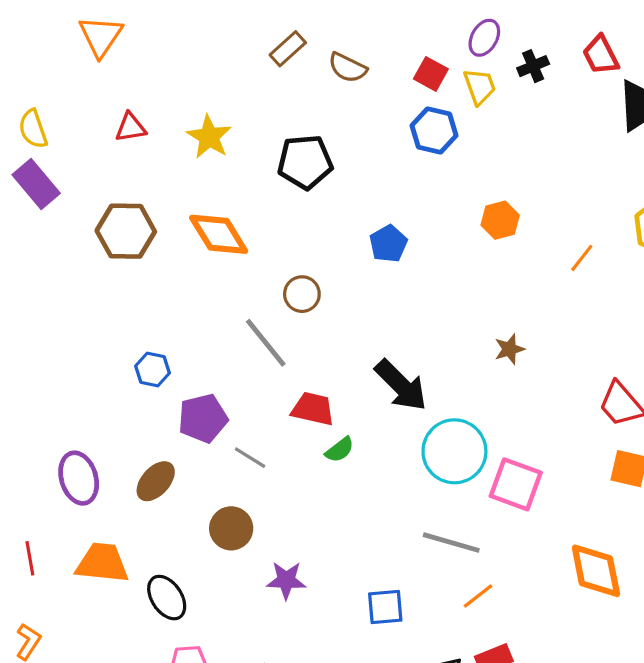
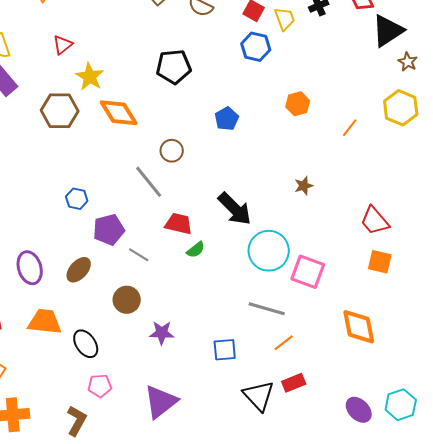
red triangle: (131, 127) -> (63, 45), turned -30
yellow star: (209, 137) -> (90, 77), moved

